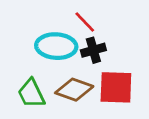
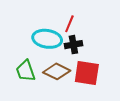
red line: (85, 22) -> (69, 24), turned 60

